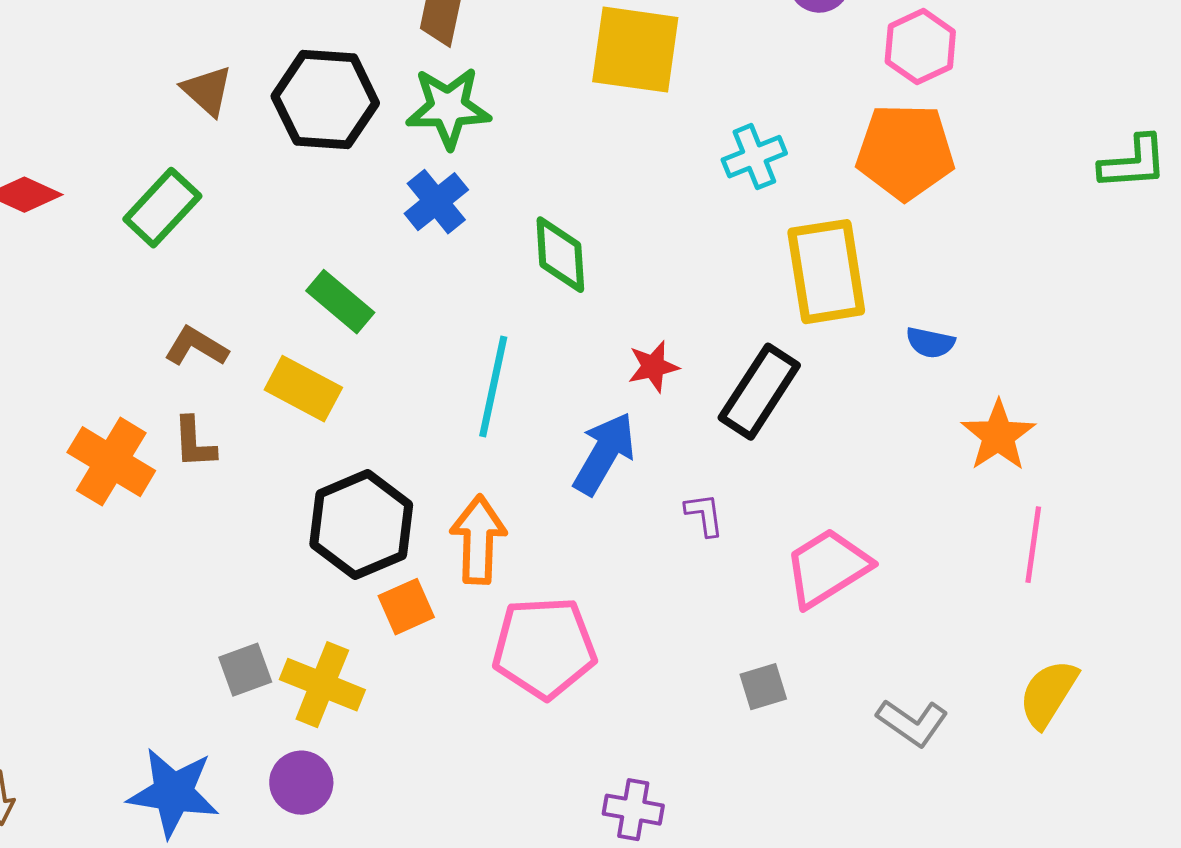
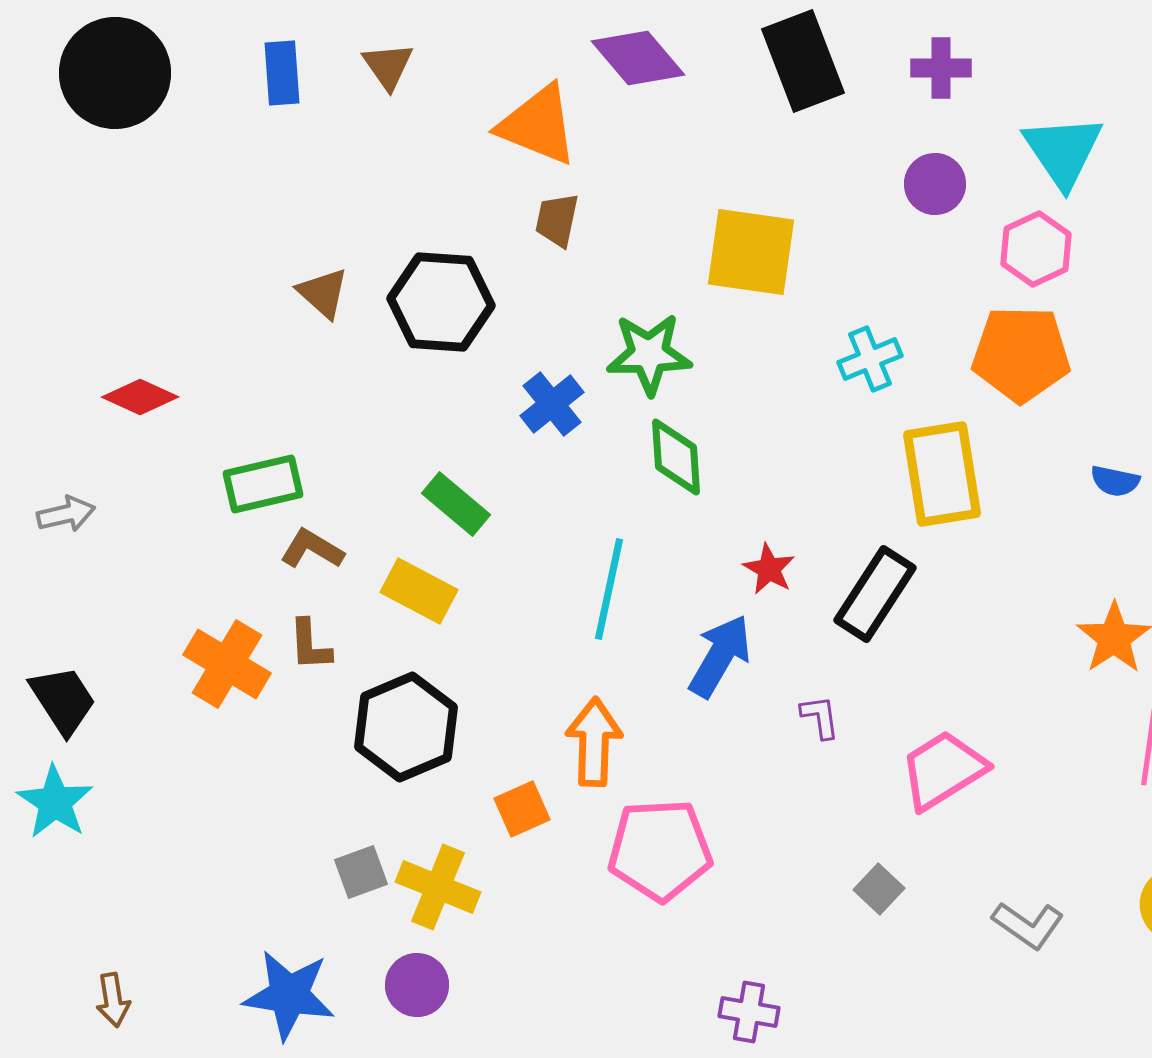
green star: (448, 108) -> (649, 354), moved
green rectangle: (162, 208) -> (263, 484), moved, turned 34
blue semicircle: (930, 343) -> (1115, 481), moved
red star: (653, 367) -> (769, 569), turned -30
black hexagon: (361, 525) -> (406, 727), moved
gray square: (763, 687) -> (879, 889), turned -30

